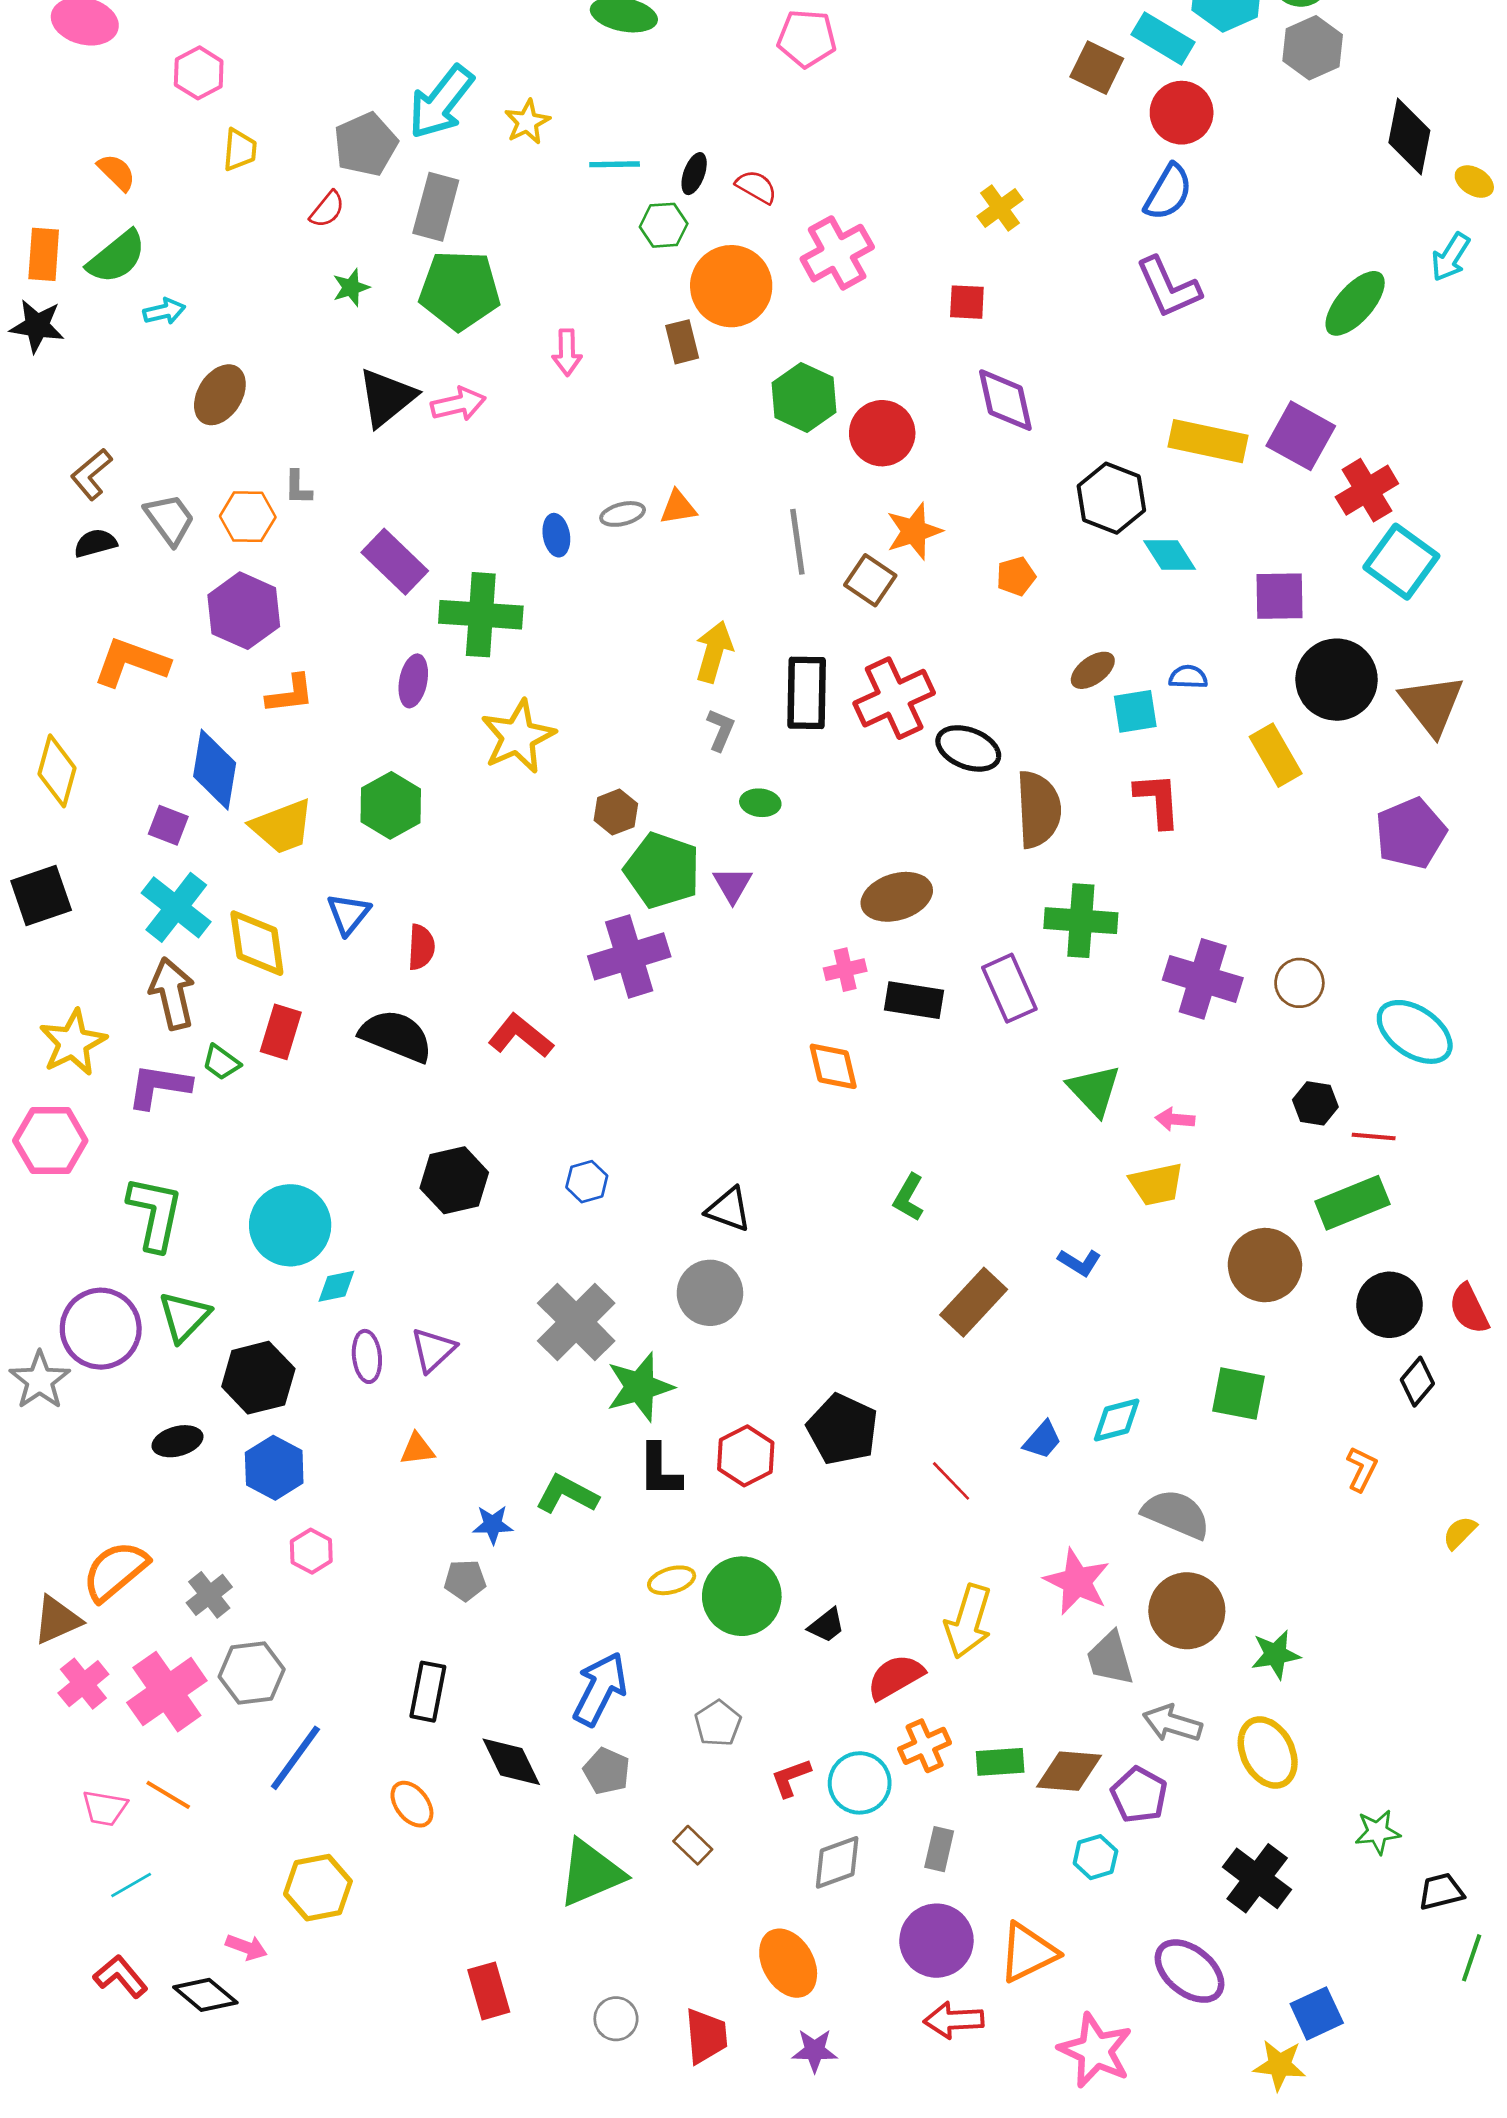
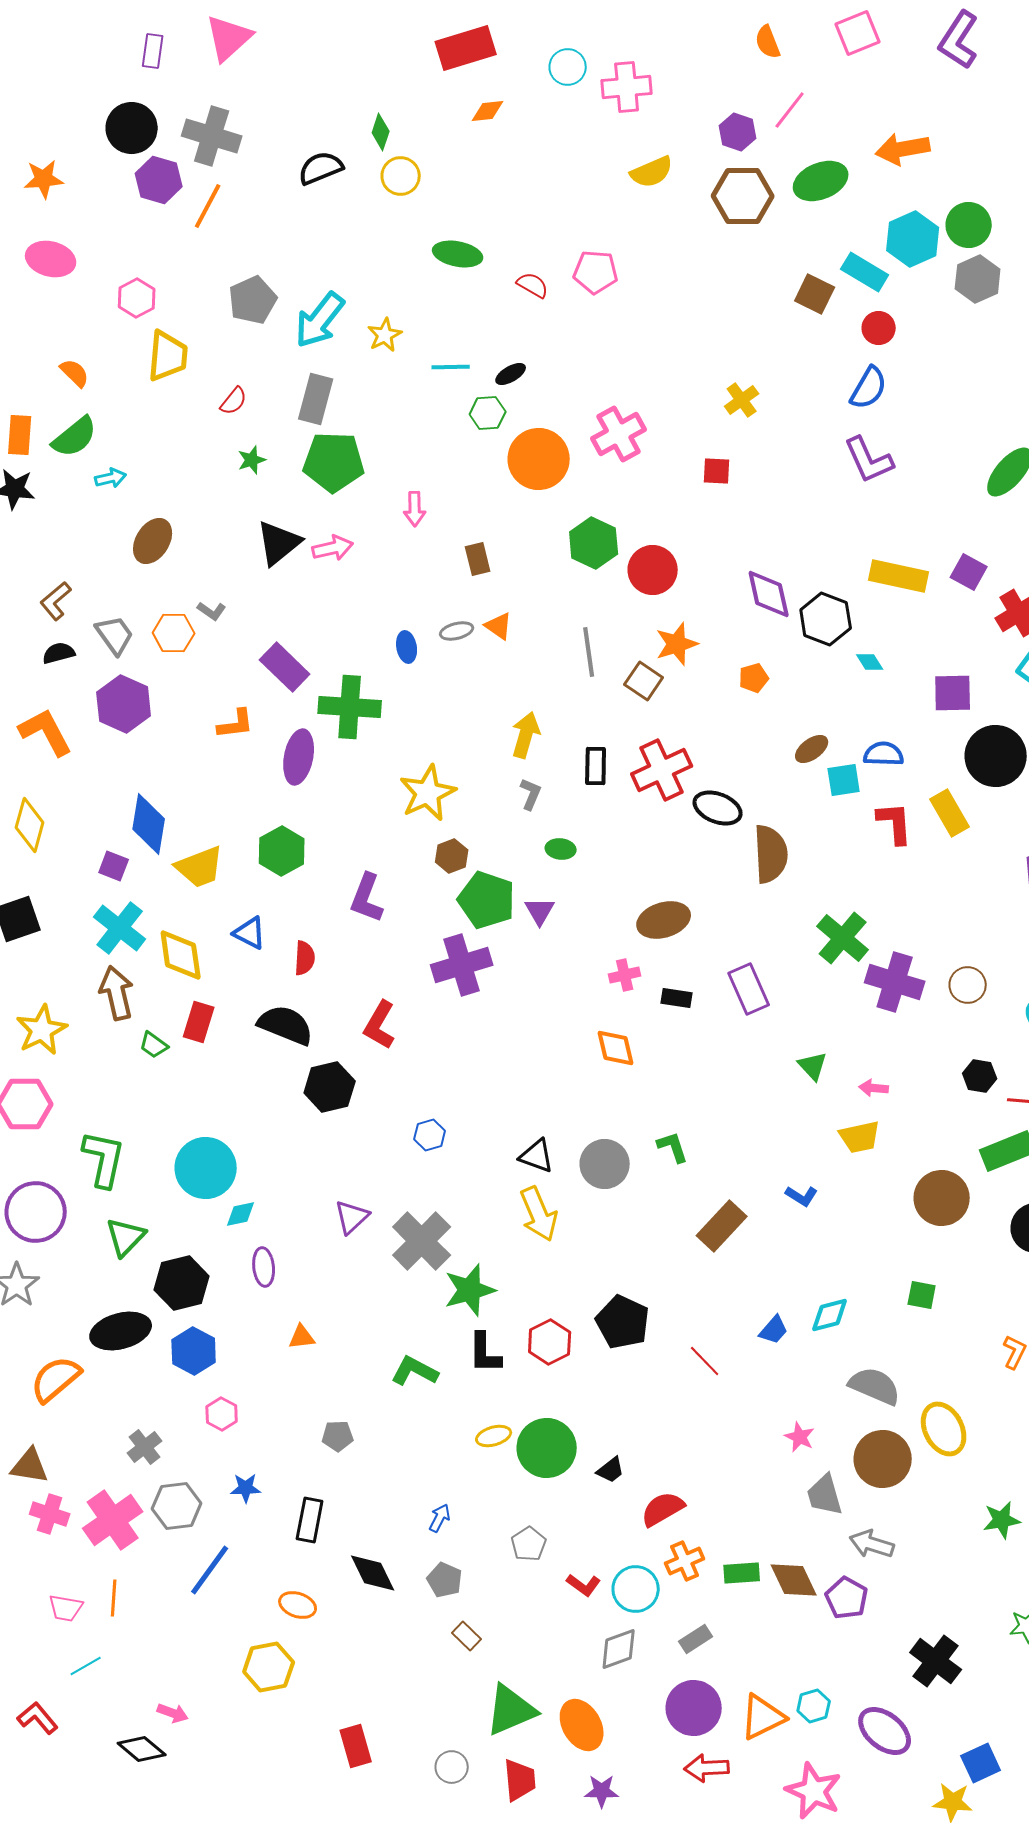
red circle: (1182, 113) -> (879, 328), size x0.7
gray pentagon: (366, 144) -> (253, 300), moved
yellow trapezoid: (240, 150) -> (168, 356), size x1.6
black ellipse: (694, 174) -> (511, 374), turned 40
red semicircle: (756, 187) -> (533, 285), moved
brown rectangle: (682, 342) -> (478, 559), moved
purple diamond: (1005, 400) -> (769, 594), moved
purple square: (1301, 436) -> (969, 572), size x0.7
gray L-shape: (298, 488) -> (212, 611), turned -56
orange triangle: (678, 507) -> (499, 626), turned 44
cyan diamond: (1170, 555) -> (870, 662), size x0.7
purple hexagon: (244, 611) -> (124, 704), moved
orange L-shape: (131, 662) -> (46, 732), moved, turned 42
blue semicircle: (1188, 677) -> (884, 754), size x1.4
purple ellipse: (413, 681) -> (299, 757), size x1.4
black rectangle: (807, 693) -> (596, 766), size x0.7
orange L-shape: (290, 694) -> (236, 724), moved
yellow star: (518, 737) -> (428, 793), moved
red L-shape: (1158, 800) -> (895, 823), moved
blue triangle: (348, 914) -> (250, 933), turned -42
green cross: (1081, 921) -> (843, 938), moved, turned 36
black rectangle: (914, 1000) -> (677, 998), size x0.7
red L-shape: (521, 1036) -> (380, 1025), turned -99
purple L-shape: (159, 1086) -> (367, 898), moved, turned -78
green triangle: (1094, 1090) -> (813, 1066), size x0.7
black hexagon: (454, 1180) -> (330, 1087), moved
green L-shape: (909, 1197) -> (673, 1147), turned 132
gray circle: (710, 1293) -> (605, 1164), moved
purple circle: (101, 1329) -> (36, 1212), moved
purple triangle: (433, 1350) -> (352, 1217), moved
green square: (1239, 1394) -> (922, 1295), size x0.7
black ellipse: (177, 1441) -> (121, 1331), size x1.6
blue star: (493, 1525) -> (246, 1488), moved
orange semicircle: (115, 1571) -> (56, 1379), moved
pink star: (1077, 1582) -> (800, 1437), size x0.6
brown triangle: (57, 1620) -> (30, 1466), turned 33
yellow arrow: (968, 1621) -> (539, 1214), moved, turned -40
green star: (1276, 1654) -> (1002, 1520), moved
pink cross: (83, 1684) -> (50, 1514), turned -33
blue arrow: (600, 1689) -> (440, 1518), size x0.5
yellow ellipse: (1268, 1752) -> (944, 1429), moved
brown diamond: (1069, 1771) -> (794, 1580), turned 60
red L-shape: (791, 1778) -> (584, 1585), turned -124
orange line: (168, 1795) -> (114, 1598), turned 63
orange ellipse: (412, 1804) -> (298, 1605), turned -33
brown rectangle: (693, 1845) -> (467, 1636), moved
gray rectangle: (939, 1849) -> (696, 1639), turned 44
cyan hexagon: (1095, 1857) -> (814, 1706), moved
green triangle: (591, 1873) -> (511, 1710), moved
yellow hexagon: (318, 1888) -> (269, 1667), moved
red L-shape: (121, 1976) -> (38, 1718), moved

